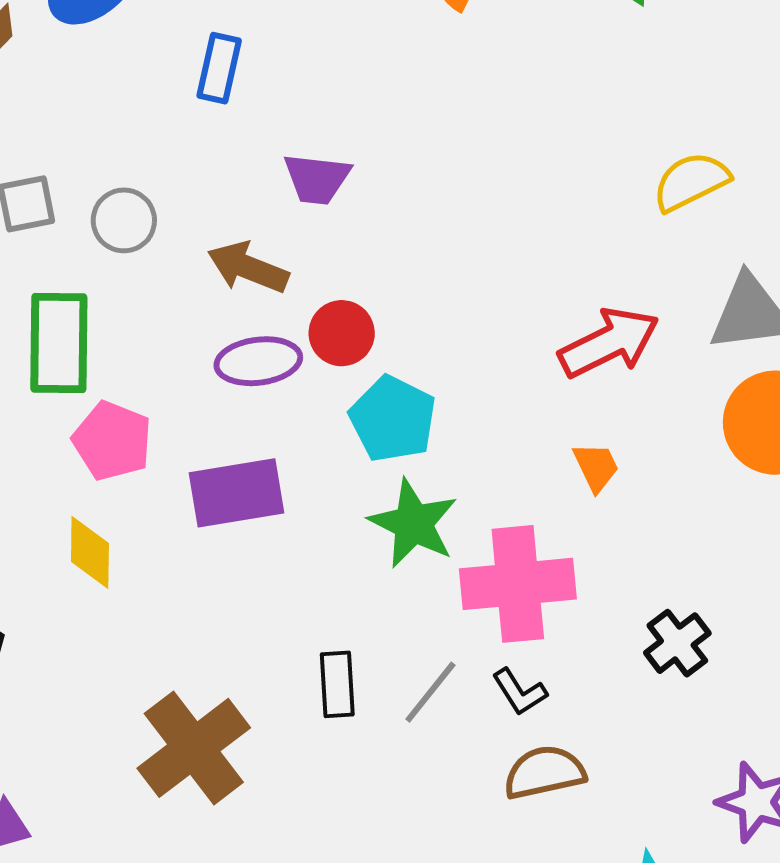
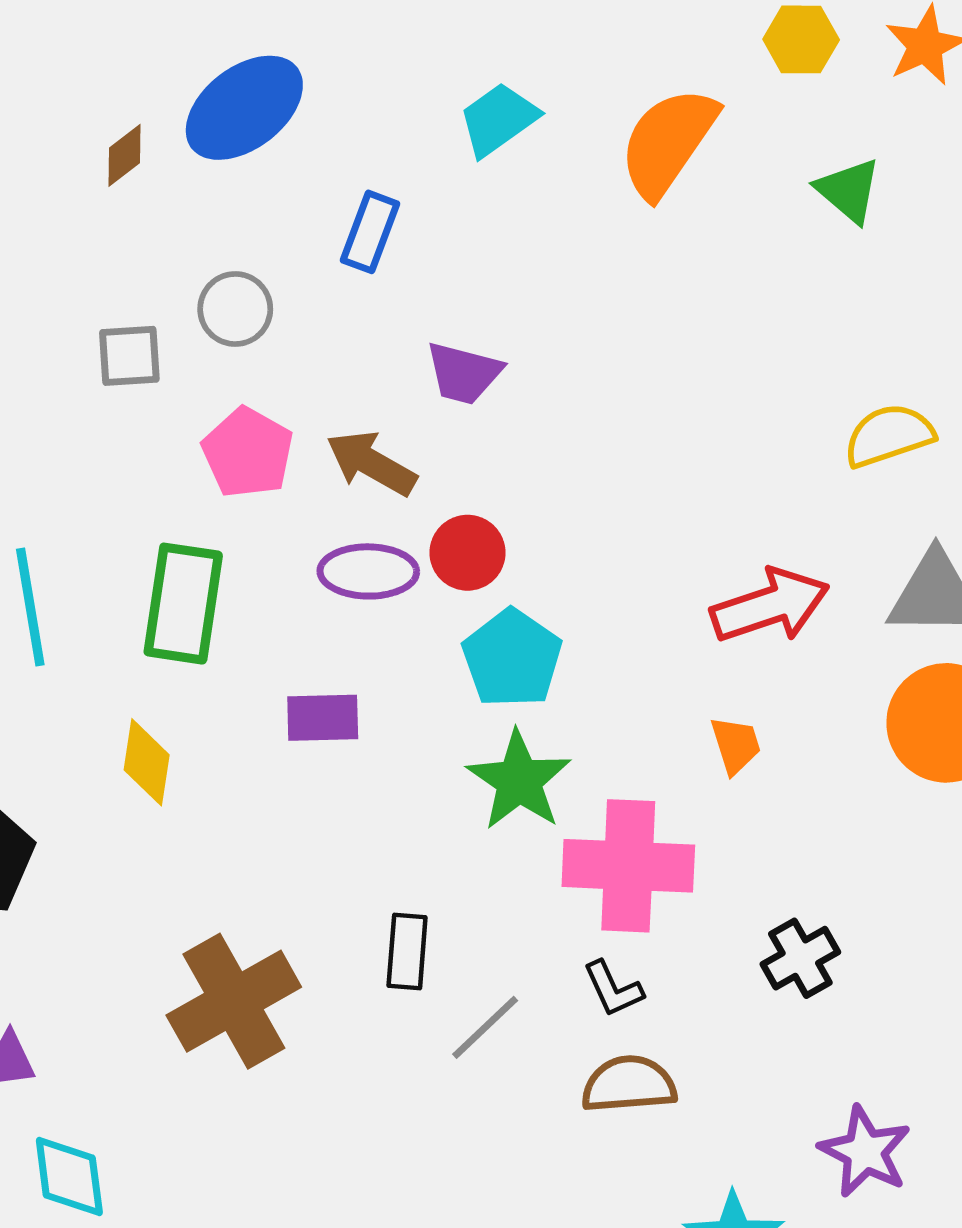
gray circle: (124, 220) -> (235, 309), moved
green rectangle: (59, 343) -> (183, 604), moved
pink pentagon: (112, 441) -> (248, 453), moved
purple rectangle: (237, 493) -> (323, 718), size x0.7
gray line: (430, 692) -> (485, 1027), moved

